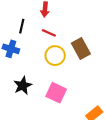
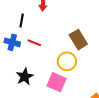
red line: (49, 33) -> (34, 43), moved
yellow circle: (55, 56) -> (67, 61), moved

